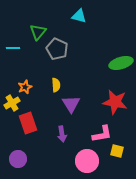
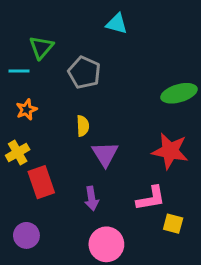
green triangle: (38, 32) -> (41, 47), moved
orange star: (25, 87) -> (26, 110), moved
pink circle: (87, 161) -> (106, 244), moved

